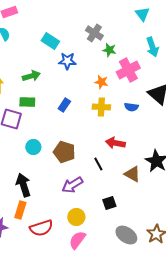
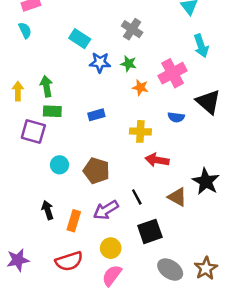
green star: (109, 50) -> (129, 64), moved
green arrow: (31, 76) -> (46, 86), moved, turned -84
blue rectangle: (64, 105) -> (96, 115), turned 40
yellow cross: (101, 107) -> (140, 131), moved
black line: (98, 164) -> (137, 197), moved
black arrow: (23, 185) -> (48, 210), size x0.7
black square: (109, 203) -> (150, 231), size x1.5
orange rectangle: (20, 210) -> (74, 221), moved

